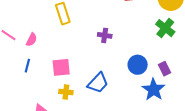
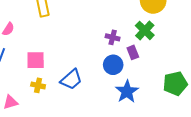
purple cross: (105, 35) -> (113, 37), moved
purple rectangle: (164, 69) -> (133, 52), moved

